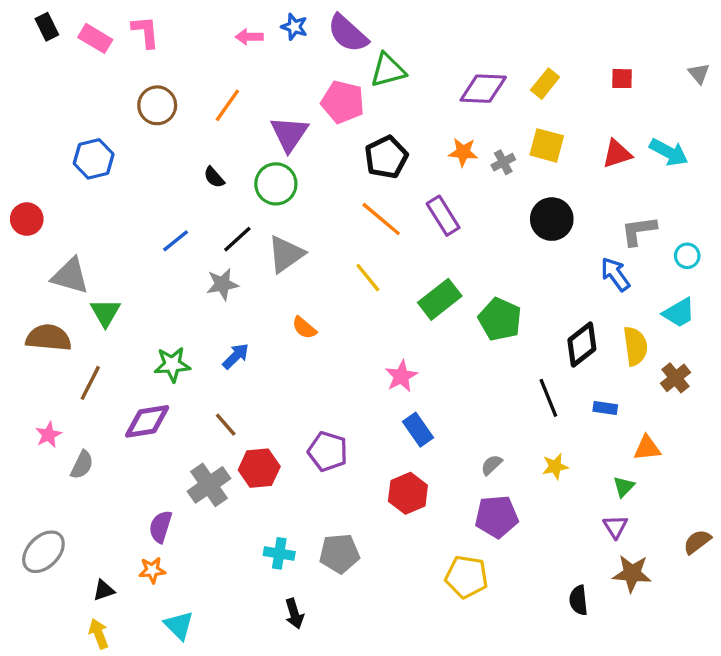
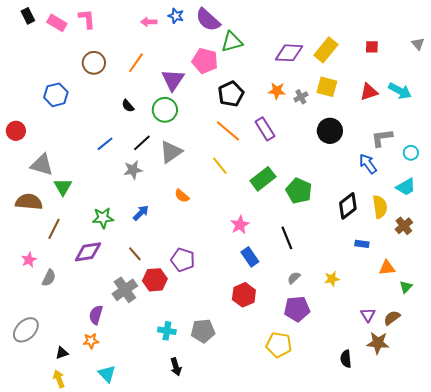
yellow rectangle: (545, 84) -> (326, 50), size x1.4
black line: (548, 398) -> (287, 238), moved
purple pentagon: (328, 451) -> (183, 260), moved
green triangle: (624, 487) -> (406, 287), moved
brown semicircle: (697, 542) -> (392, 318), moved

